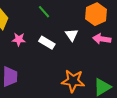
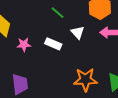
green line: (44, 12) -> (57, 13), moved

